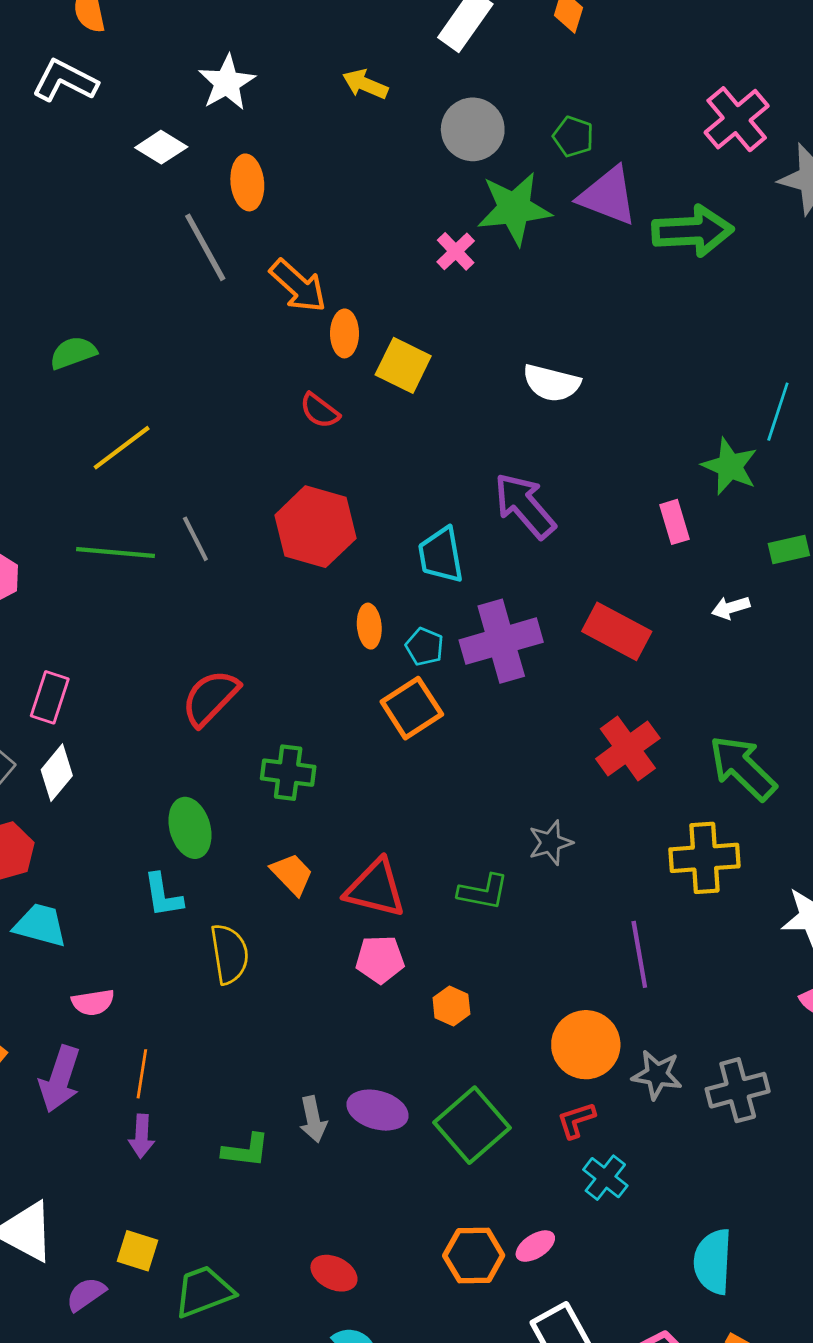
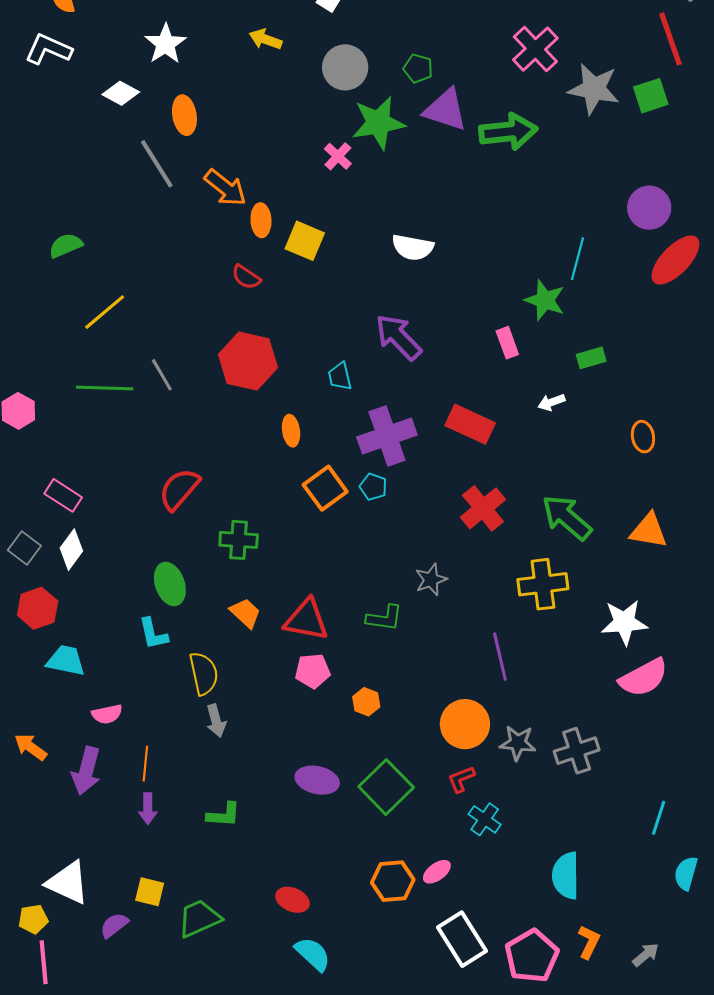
cyan trapezoid: (441, 555) -> (340, 376), size x0.7
cyan pentagon: (425, 647) -> (373, 487), moved
pink rectangle: (50, 697) -> (63, 495), turned -72
gray arrow: (313, 1119) -> (216, 721), moved

